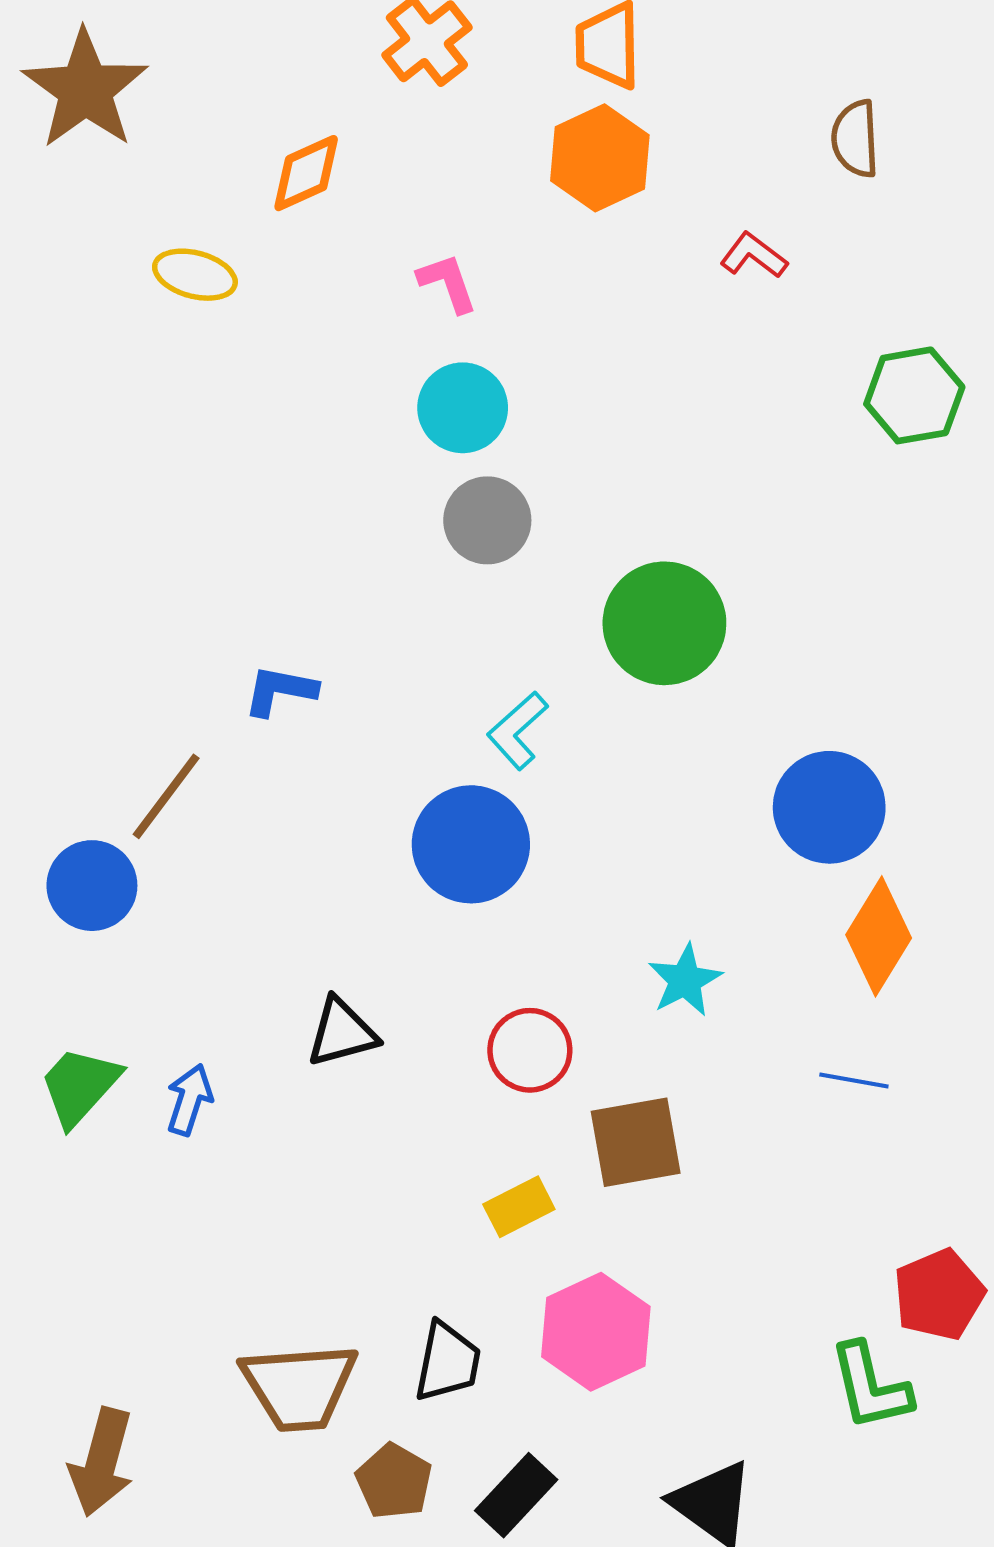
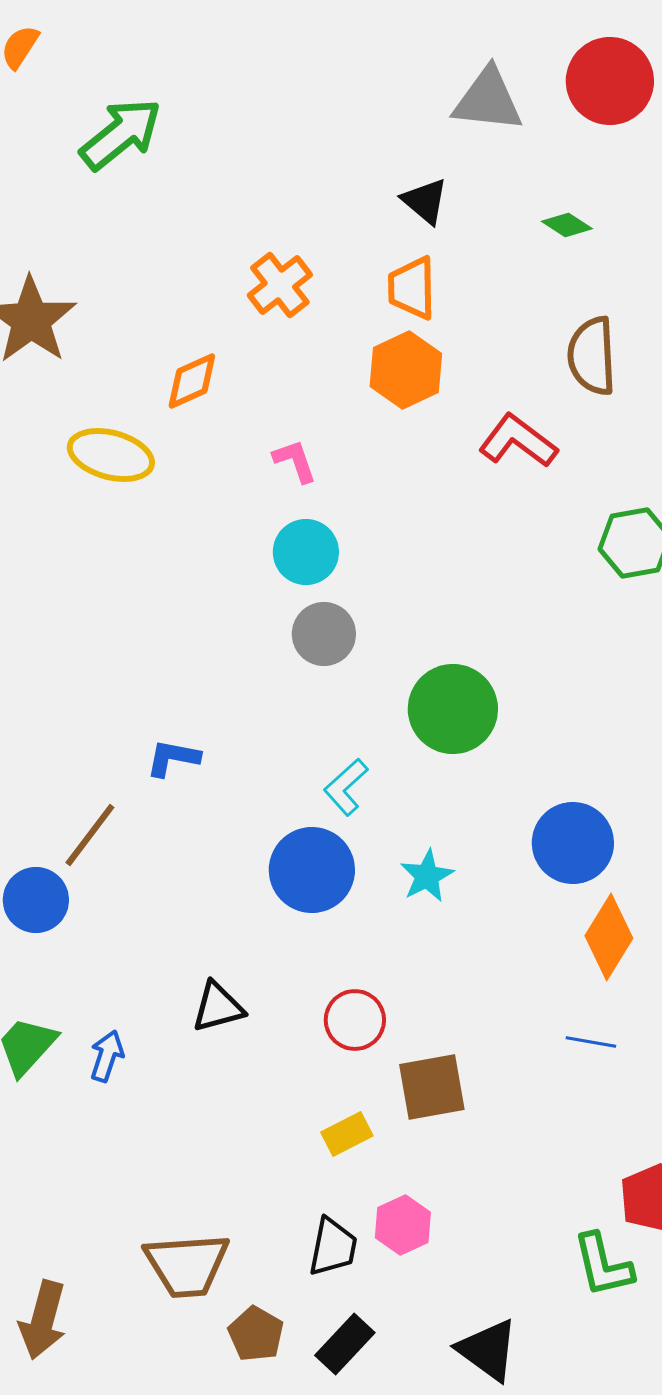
brown semicircle: (855, 139) -> (592, 356), size x1.4
red L-shape: (754, 255) -> (518, 441), size x1.6
yellow ellipse: (195, 275) -> (111, 455), size x1.4
cyan star: (685, 980) -> (427, 876), moved
pink hexagon: (596, 1332) -> (403, 1225), size x0.7
black trapezoid: (448, 1362) -> (333, 1247), moved

